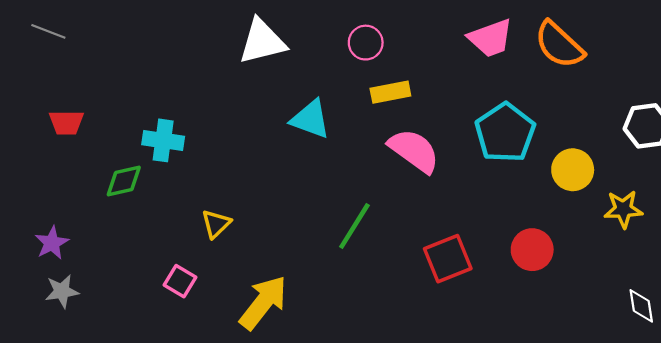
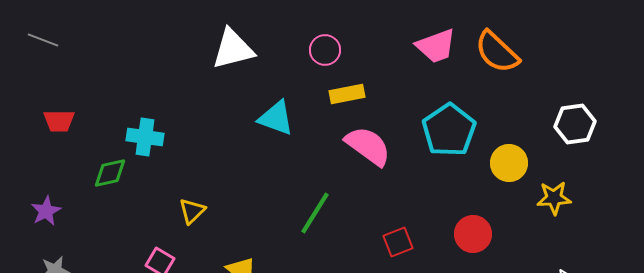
purple star: (52, 243) -> (46, 211), moved
red square: (448, 259) -> (398, 242), size x0.7

